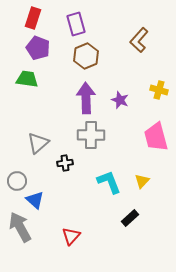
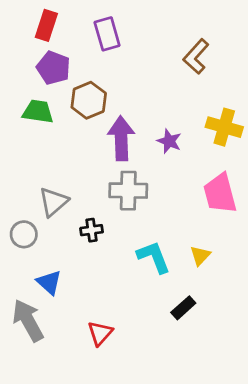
brown hexagon: (86, 56) -> (89, 100), moved
yellow cross: (159, 90) -> (224, 127), size x1.4
gray circle: (17, 181) -> (24, 234), moved

